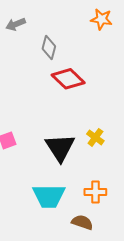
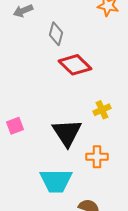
yellow cross: (95, 137) -> (102, 110), moved, turned 30
orange cross: (95, 192) -> (97, 157), moved

